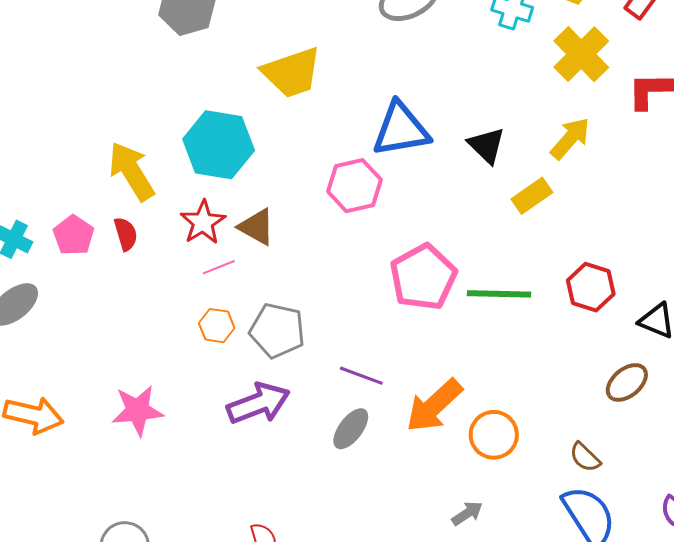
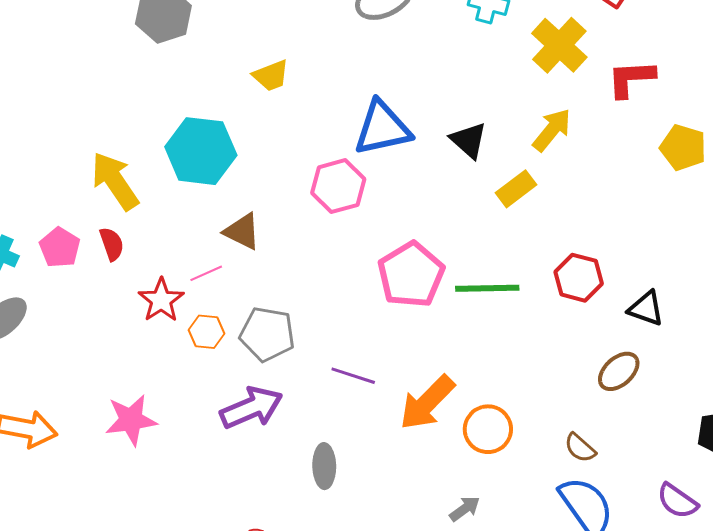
yellow trapezoid: (292, 72) -> (271, 76), size x0.6
red star: (203, 222) -> (161, 300), moved
gray ellipse: (351, 429) -> (324, 466), moved, turned -36

